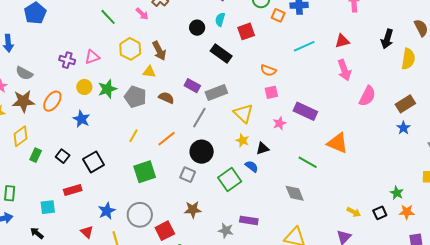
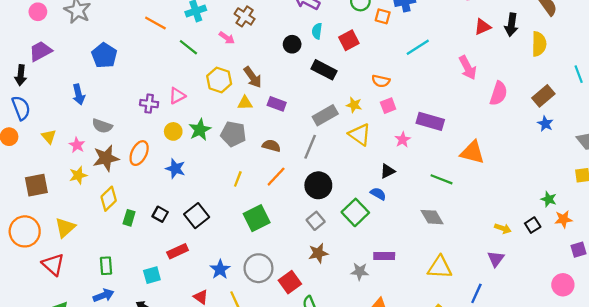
red triangle: (342, 41) -> (482, 27), moved
purple rectangle: (192, 86) -> (277, 104), moved
brown semicircle: (166, 98) -> (271, 146), moved
yellow star: (243, 140) -> (354, 105), moved
gray square: (188, 175) -> (316, 221), moved, turned 35

